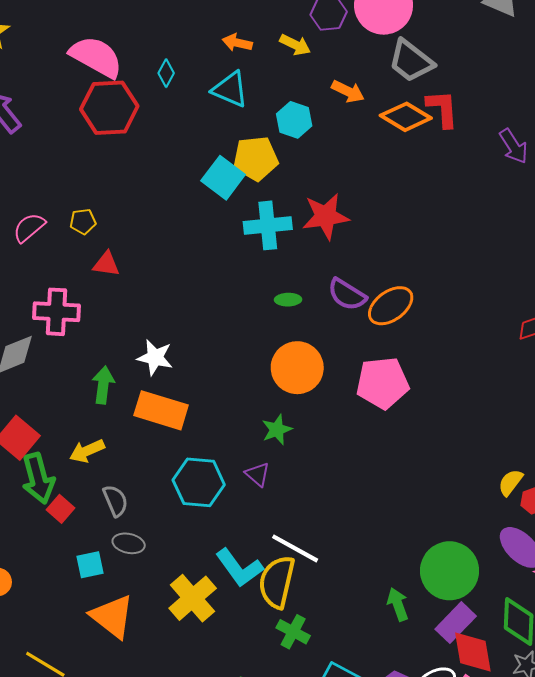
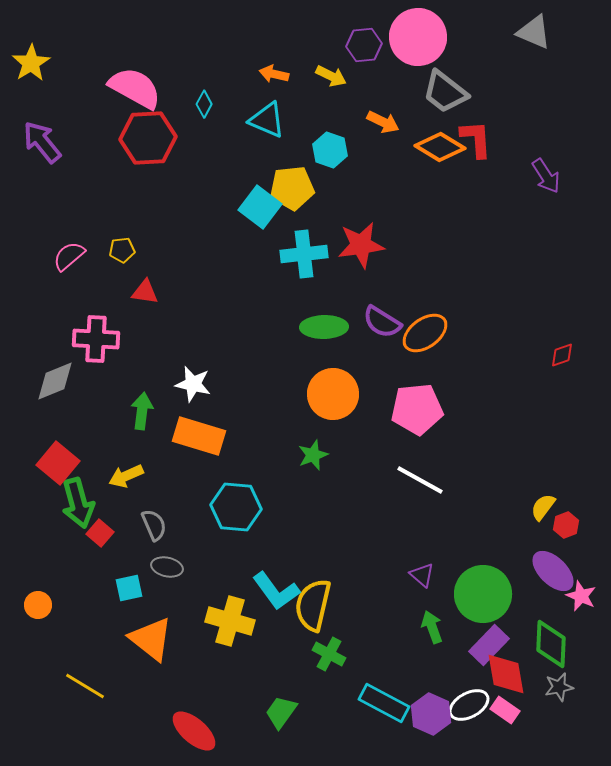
green ellipse: (288, 300) -> (324, 327), size x1.8
purple triangle: (258, 474) -> (422, 575), moved
white line: (295, 548) -> (420, 480), moved
yellow cross: (193, 598) -> (230, 621), turned -33

